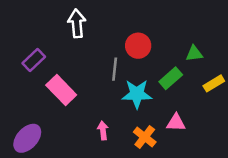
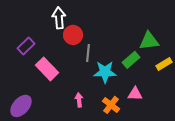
red circle: (138, 46) -> (73, 35), moved
green triangle: (194, 53) -> (149, 41), size x1.5

